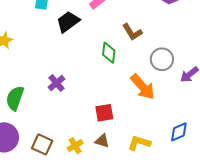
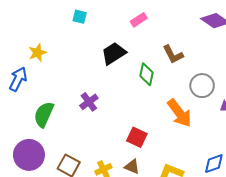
black trapezoid: (68, 22) -> (114, 53), moved
red square: (104, 113) -> (137, 137), turned 30

